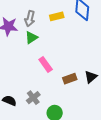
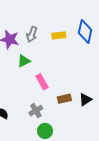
green triangle: (31, 38) -> (24, 61), moved
gray cross: (33, 98) -> (36, 111), moved

